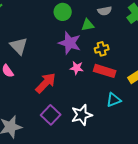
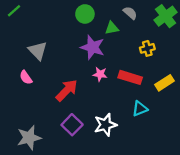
gray semicircle: (105, 11) -> (130, 13), turned -128
yellow cross: (102, 49) -> (147, 48), moved

